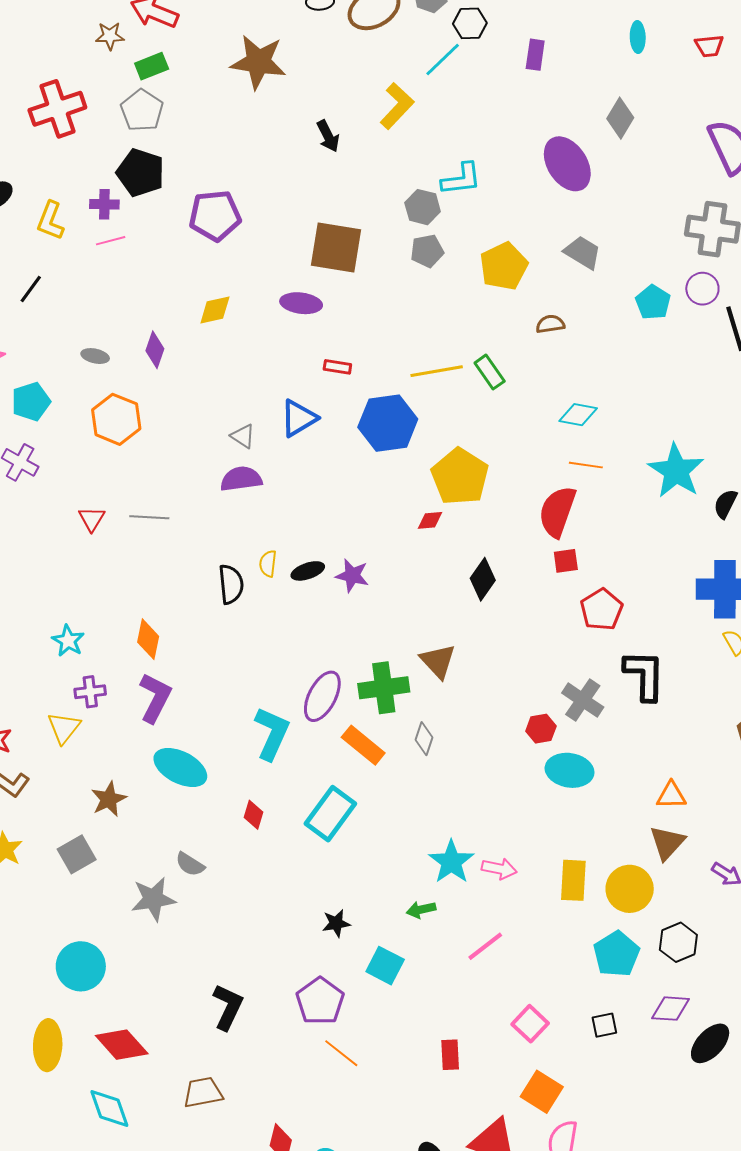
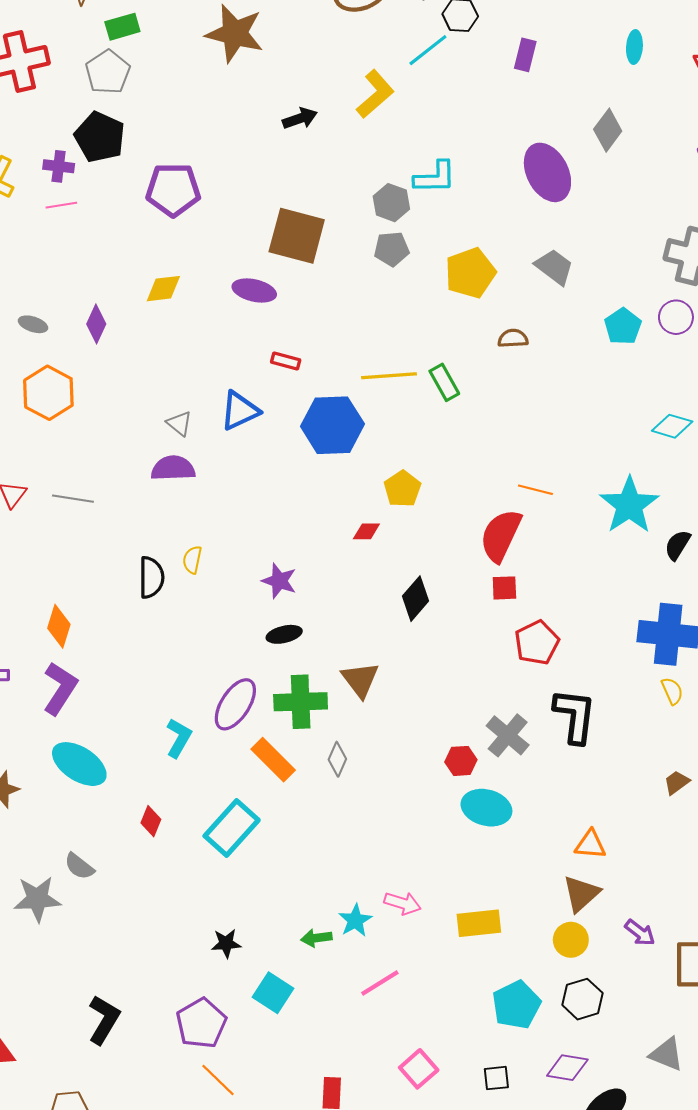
black arrow: (328, 136) -> (300, 118), turned -88
cyan diamond: (578, 415) -> (672, 426), moved
yellow pentagon: (460, 477) -> (402, 489), size x0.6
black ellipse: (308, 571) -> (284, 634), moved
cyan L-shape: (272, 733) -> (179, 738), size x0.7
cyan star: (451, 862) -> (355, 920), moved, size x0.7
yellow rectangle: (573, 880) -> (479, 923), turned 75
yellow circle: (630, 889) -> (571, 940), moved, size x0.7

